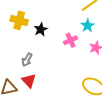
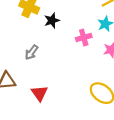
red triangle: (29, 81) -> (40, 93), moved

